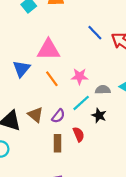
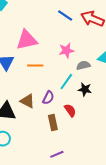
pink star: (80, 76) -> (66, 50), moved
orange line: (52, 79) -> (35, 65), turned -42

